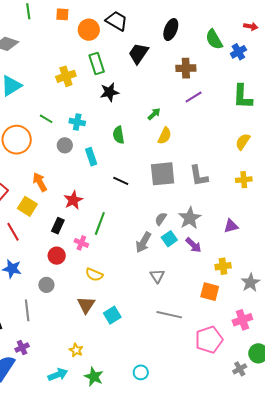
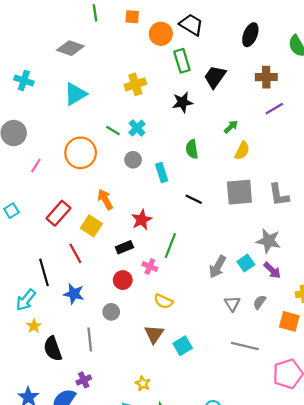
black trapezoid: (138, 53) -> (215, 77), moved
green rectangle: (97, 63) -> (182, 61), moved
cyan cross: (77, 122) -> (137, 128), moved, turned 35
gray star: (190, 218) -> (269, 241), turned -30
gray semicircle: (161, 219) -> (260, 302), moved
black rectangle: (58, 226) -> (124, 247), turned 42

